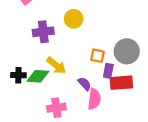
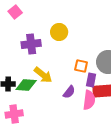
purple semicircle: (84, 84) -> (69, 92), turned 80
pink semicircle: (94, 99) -> (89, 100), moved
pink cross: (56, 108) -> (14, 114), moved

